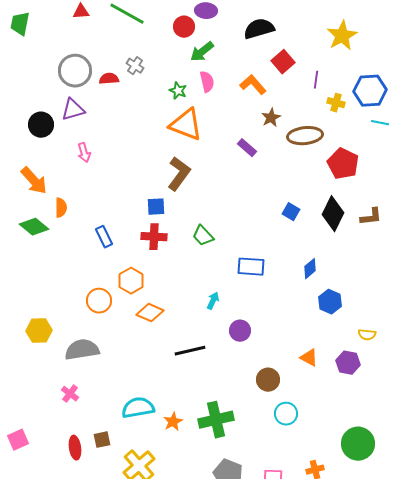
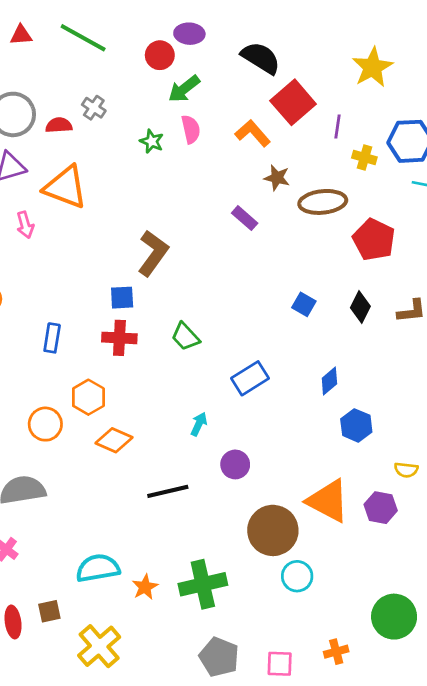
black semicircle: (259, 29) -> (261, 58), turned 48
red square: (283, 62) -> (293, 102), size x1.4
brown star: (271, 118) -> (277, 178), turned -30
orange triangle: (186, 125) -> (66, 187), moved
black diamond: (333, 214) -> (360, 307), size x0.7
blue rectangle: (104, 237) -> (52, 338), turned 35
blue rectangle: (251, 267) -> (250, 378), turned -36
orange triangle: (309, 358) -> (328, 501), size x1.8
brown circle: (268, 380) -> (273, 530), size x1.6

